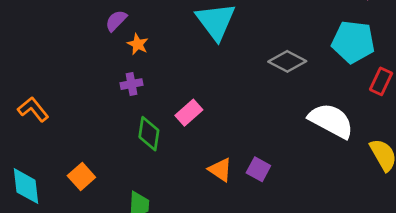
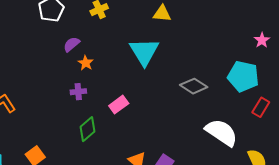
pink rectangle: (189, 113) -> (119, 105), moved
green diamond: (149, 134) -> (88, 129), turned 35

